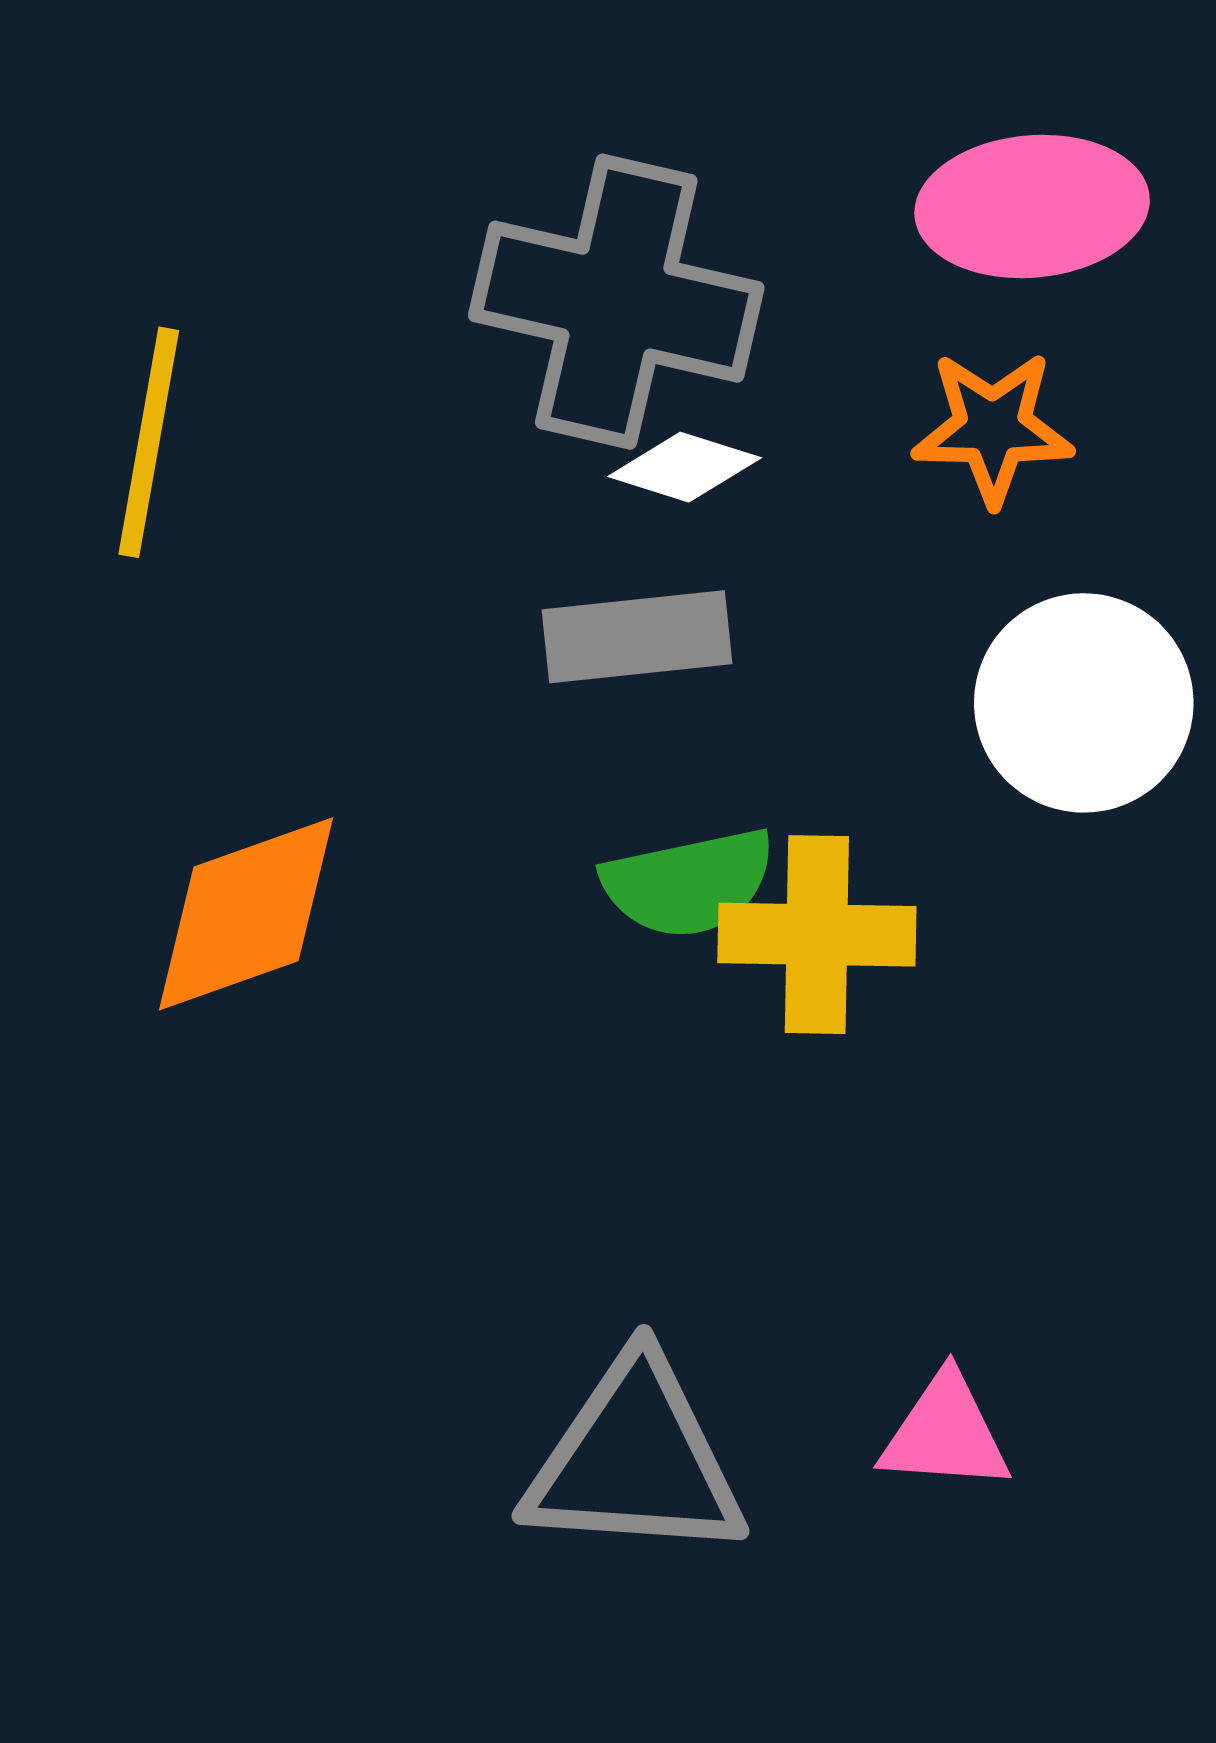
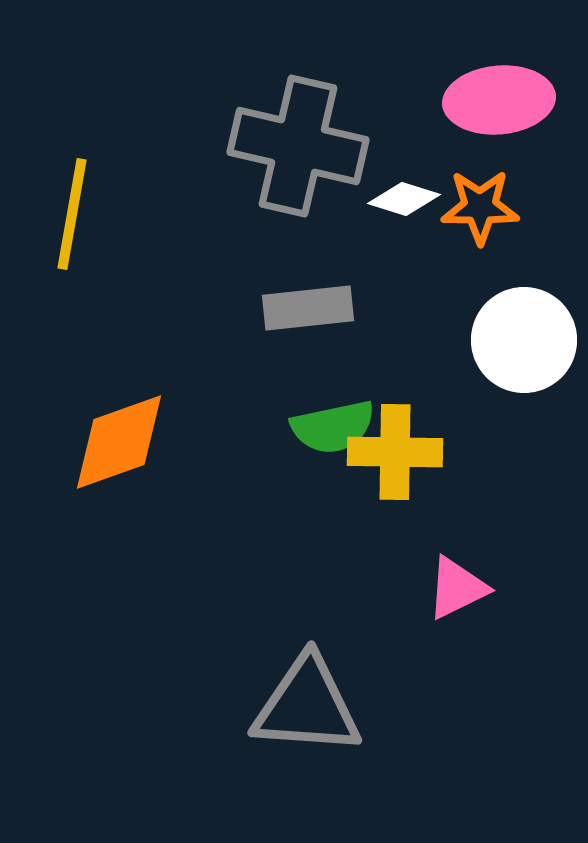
white diamond: (685, 467) -> (404, 199), moved
pink triangle: (945, 1433) -> (457, 588), moved, turned -30

